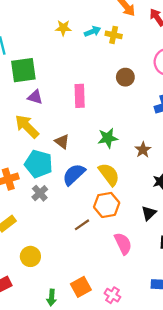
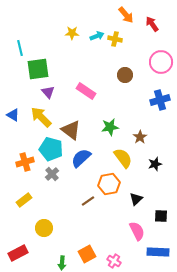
pink rectangle: (80, 96) -> (86, 91), turned -54
purple triangle: (35, 97) -> (48, 92), turned 32
brown triangle: (62, 142) -> (71, 130), size x1.5
yellow semicircle: (109, 174) -> (123, 158), moved
black triangle: (149, 213) -> (136, 199), moved
pink semicircle: (123, 244) -> (137, 231), moved

